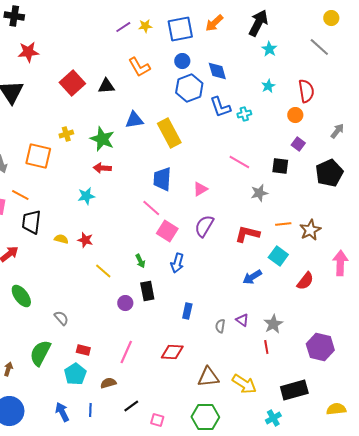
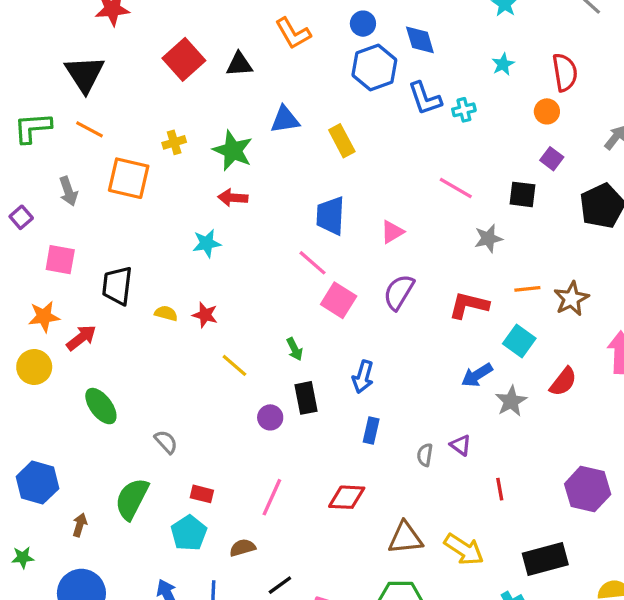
yellow rectangle: (169, 133) -> (342, 141), size x0.7
orange line: (20, 195) -> (90, 129), moved
blue arrow: (177, 263) -> (363, 377), moved
gray star: (273, 324) -> (511, 401), moved

